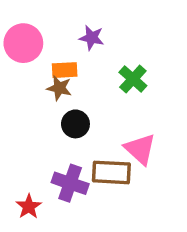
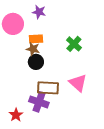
purple star: (92, 38) -> (39, 12), moved
black circle: (75, 124) -> (36, 62), moved
brown rectangle: (111, 172) -> (48, 88), moved

